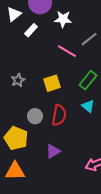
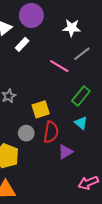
white star: (63, 19) -> (72, 28), moved
yellow square: (52, 83) -> (41, 109), moved
purple triangle: (53, 151) -> (65, 152), moved

